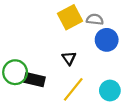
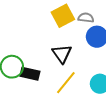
black triangle: (69, 58) -> (62, 54), size x1.5

